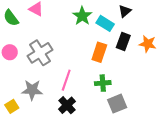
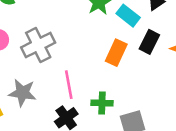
pink line: (66, 80) -> (69, 85), turned -35
green cross: (103, 83) -> (102, 103), moved

